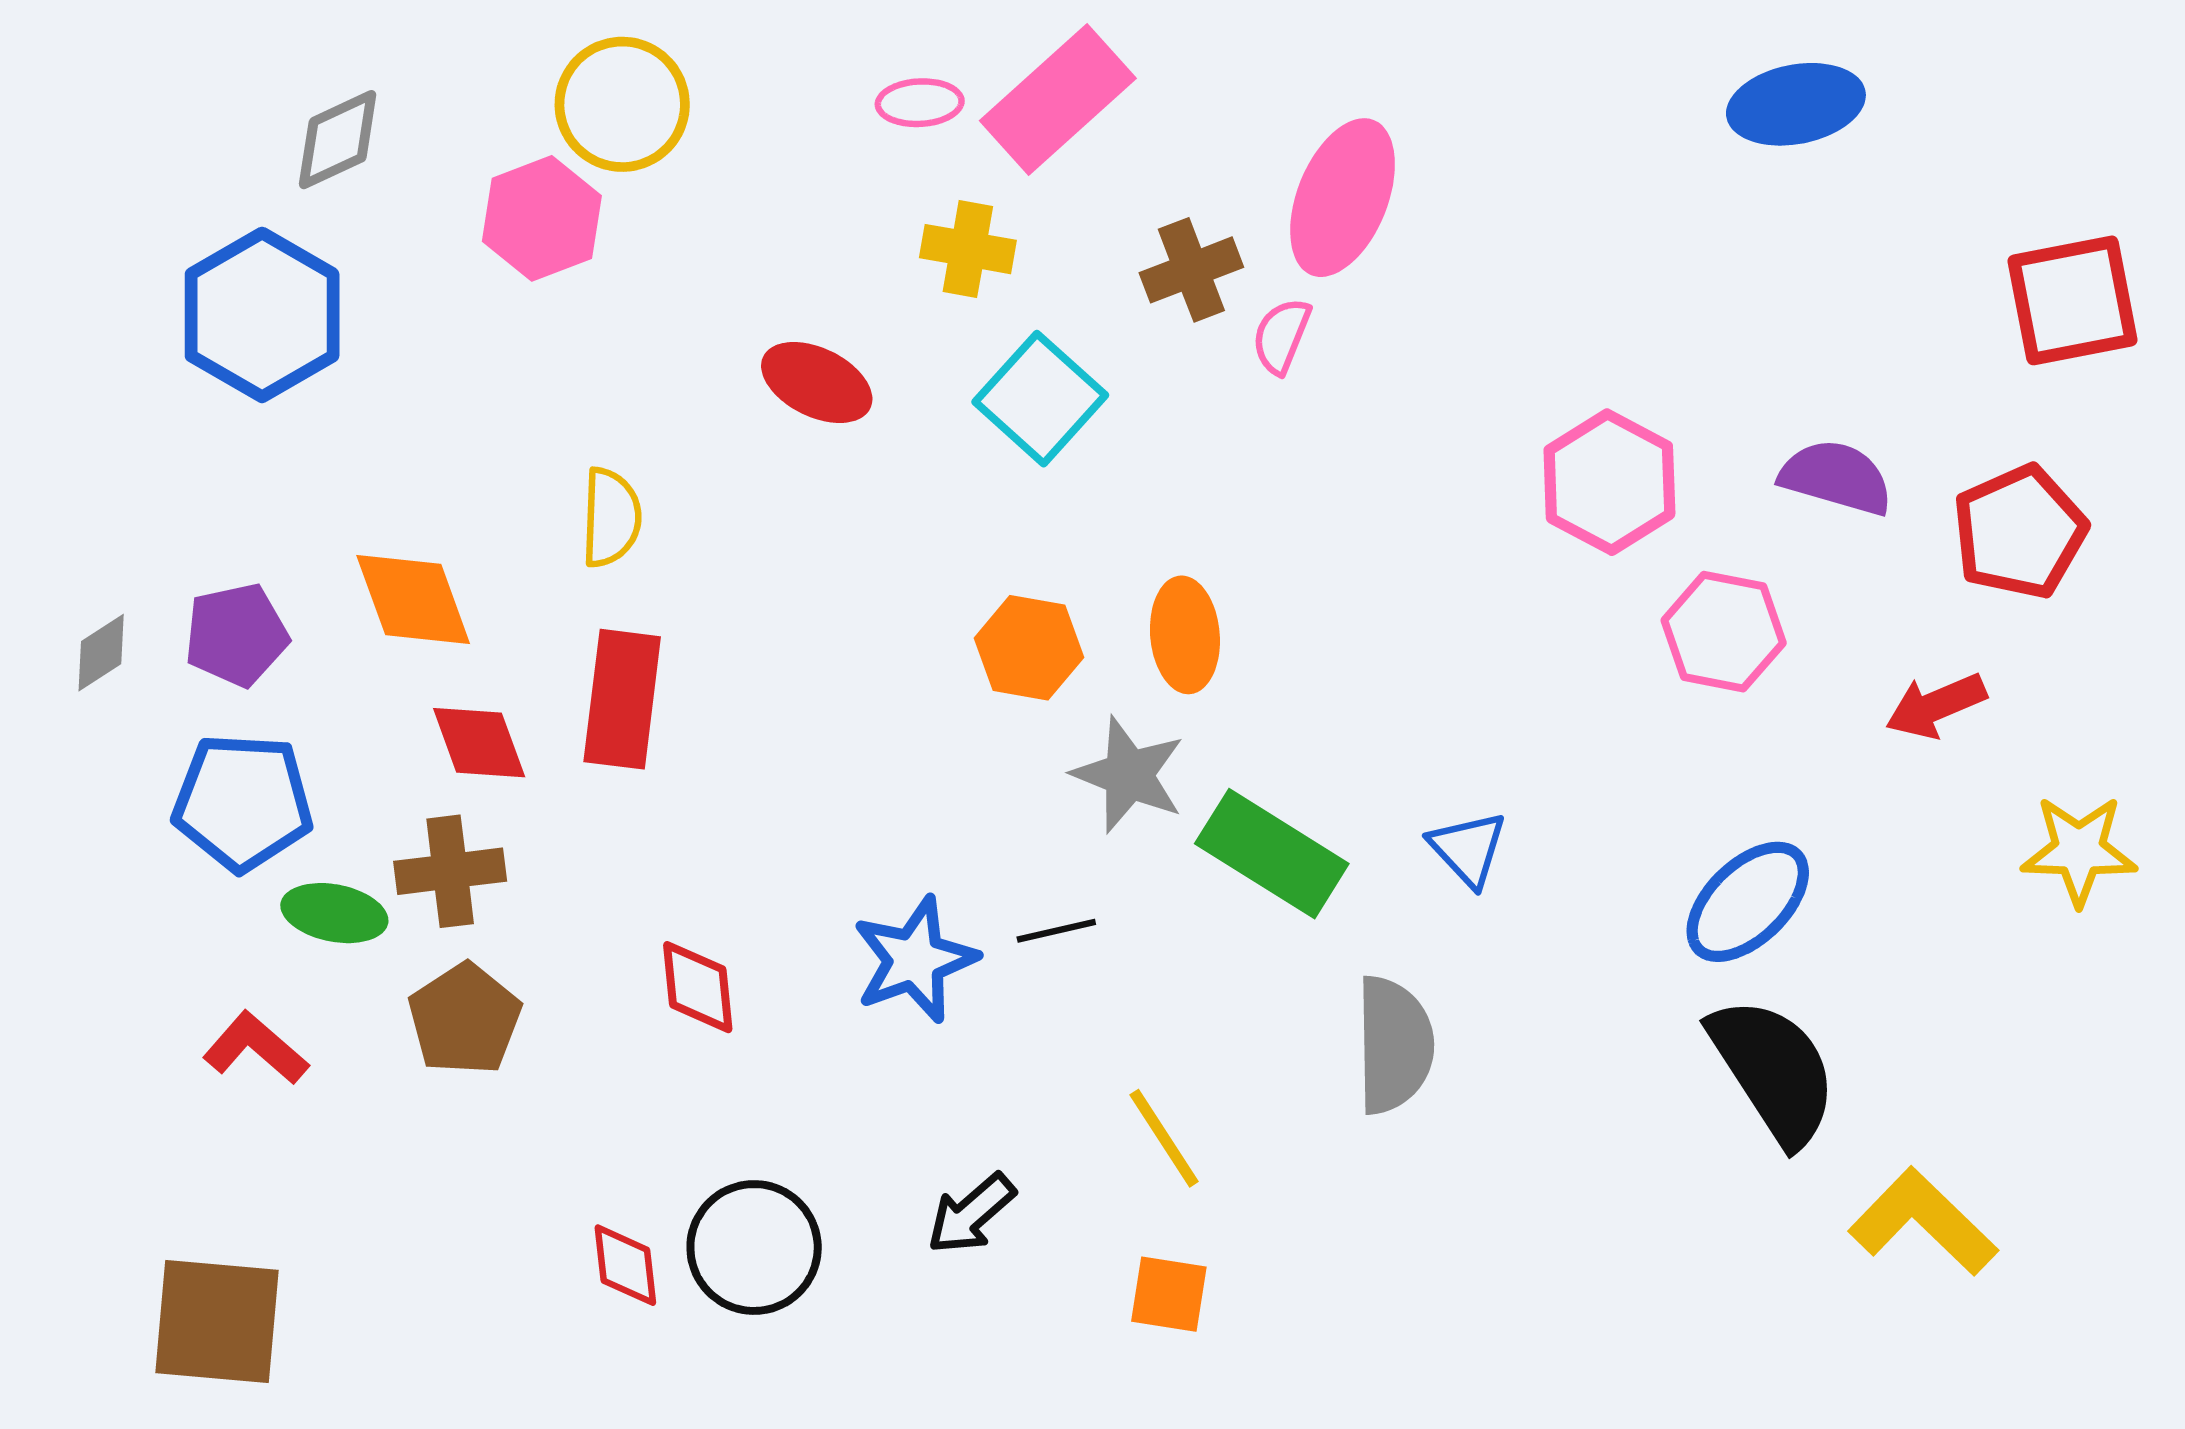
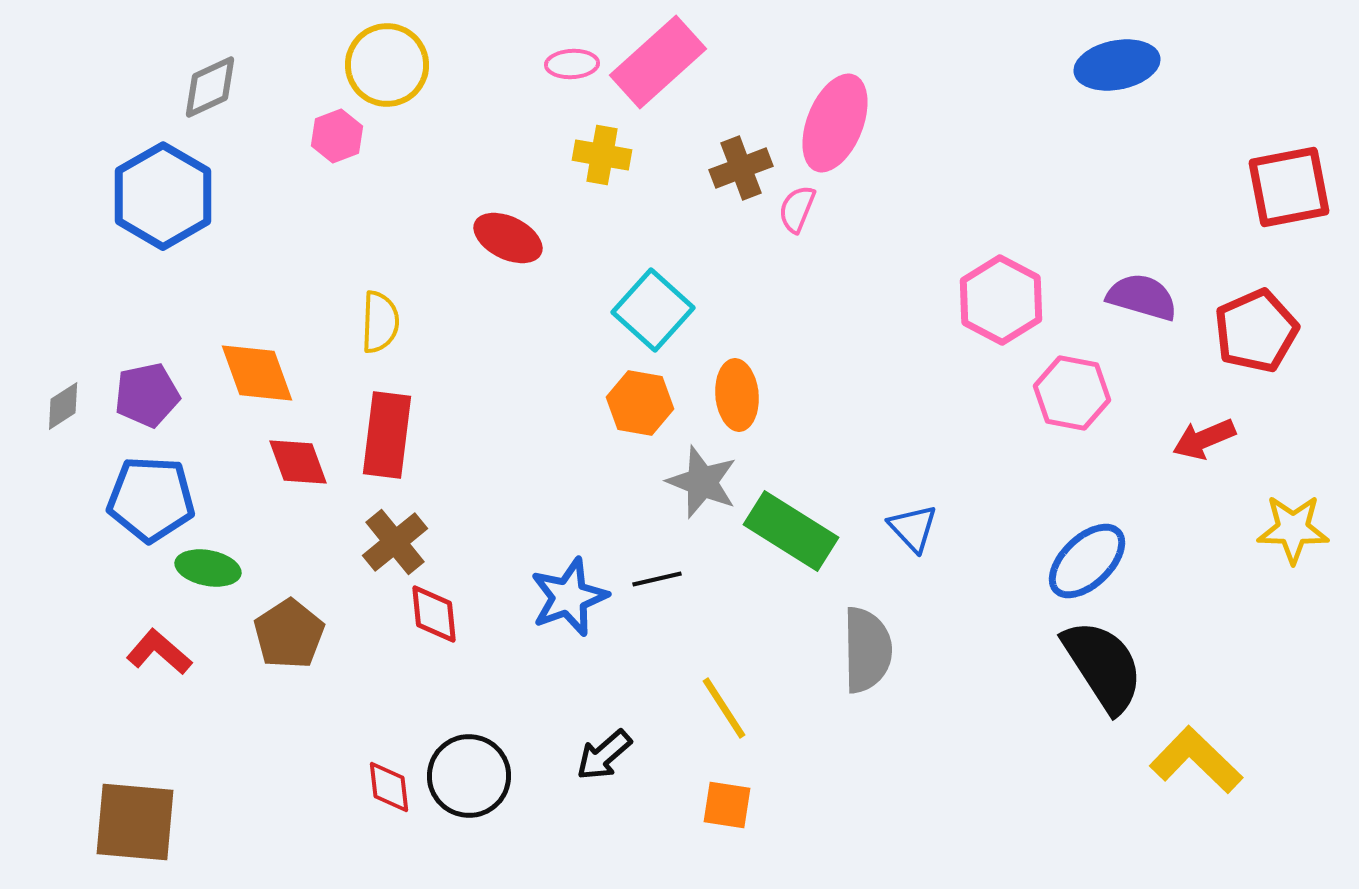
pink hexagon: (542, 218) -> (337, 136), size x0.7
cyan square: (1040, 399) -> (653, 310), moved
brown cross: (450, 871) -> (395, 542), moved, turned -32

